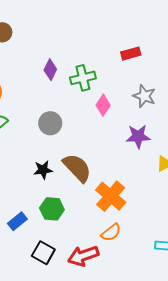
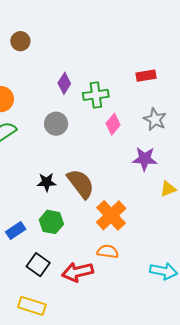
gray circle: (50, 123) -> (56, 124), moved
orange semicircle: (111, 232) -> (108, 252), turned -140

